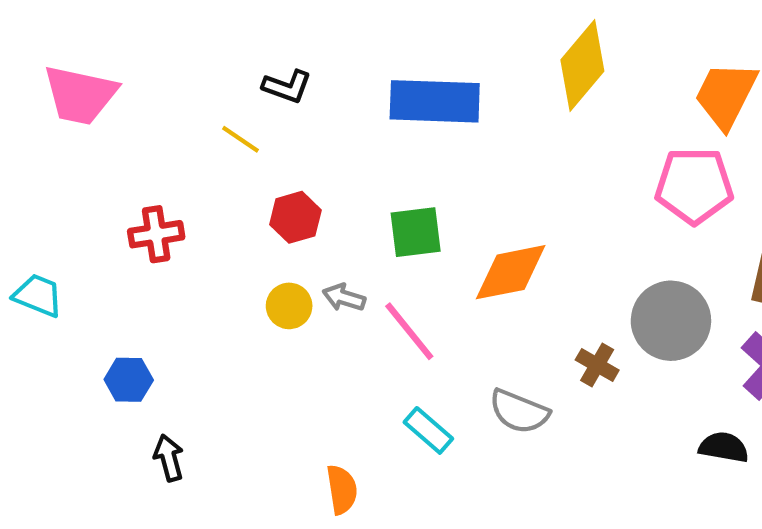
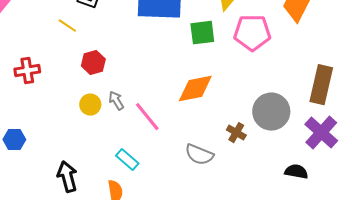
pink pentagon: (694, 186) -> (252, 33), moved
green square: (416, 232) -> (202, 33), moved
gray arrow: (344, 298) -> (116, 101), turned 42
cyan rectangle: (428, 430) -> (127, 160), moved
black arrow: (169, 458) -> (67, 177), moved, size x1.4

